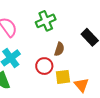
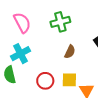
red circle: (44, 66) -> (45, 81), moved

